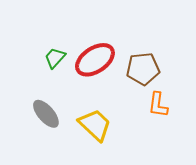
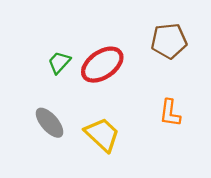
brown pentagon: (143, 69) -> (169, 41), moved

